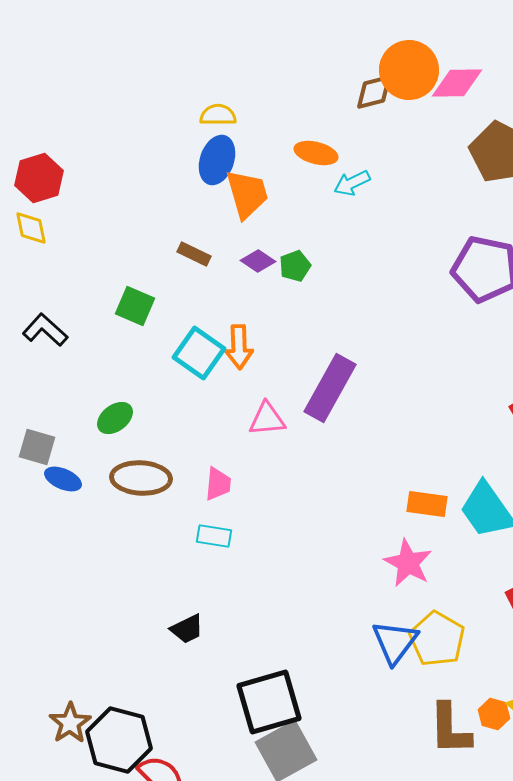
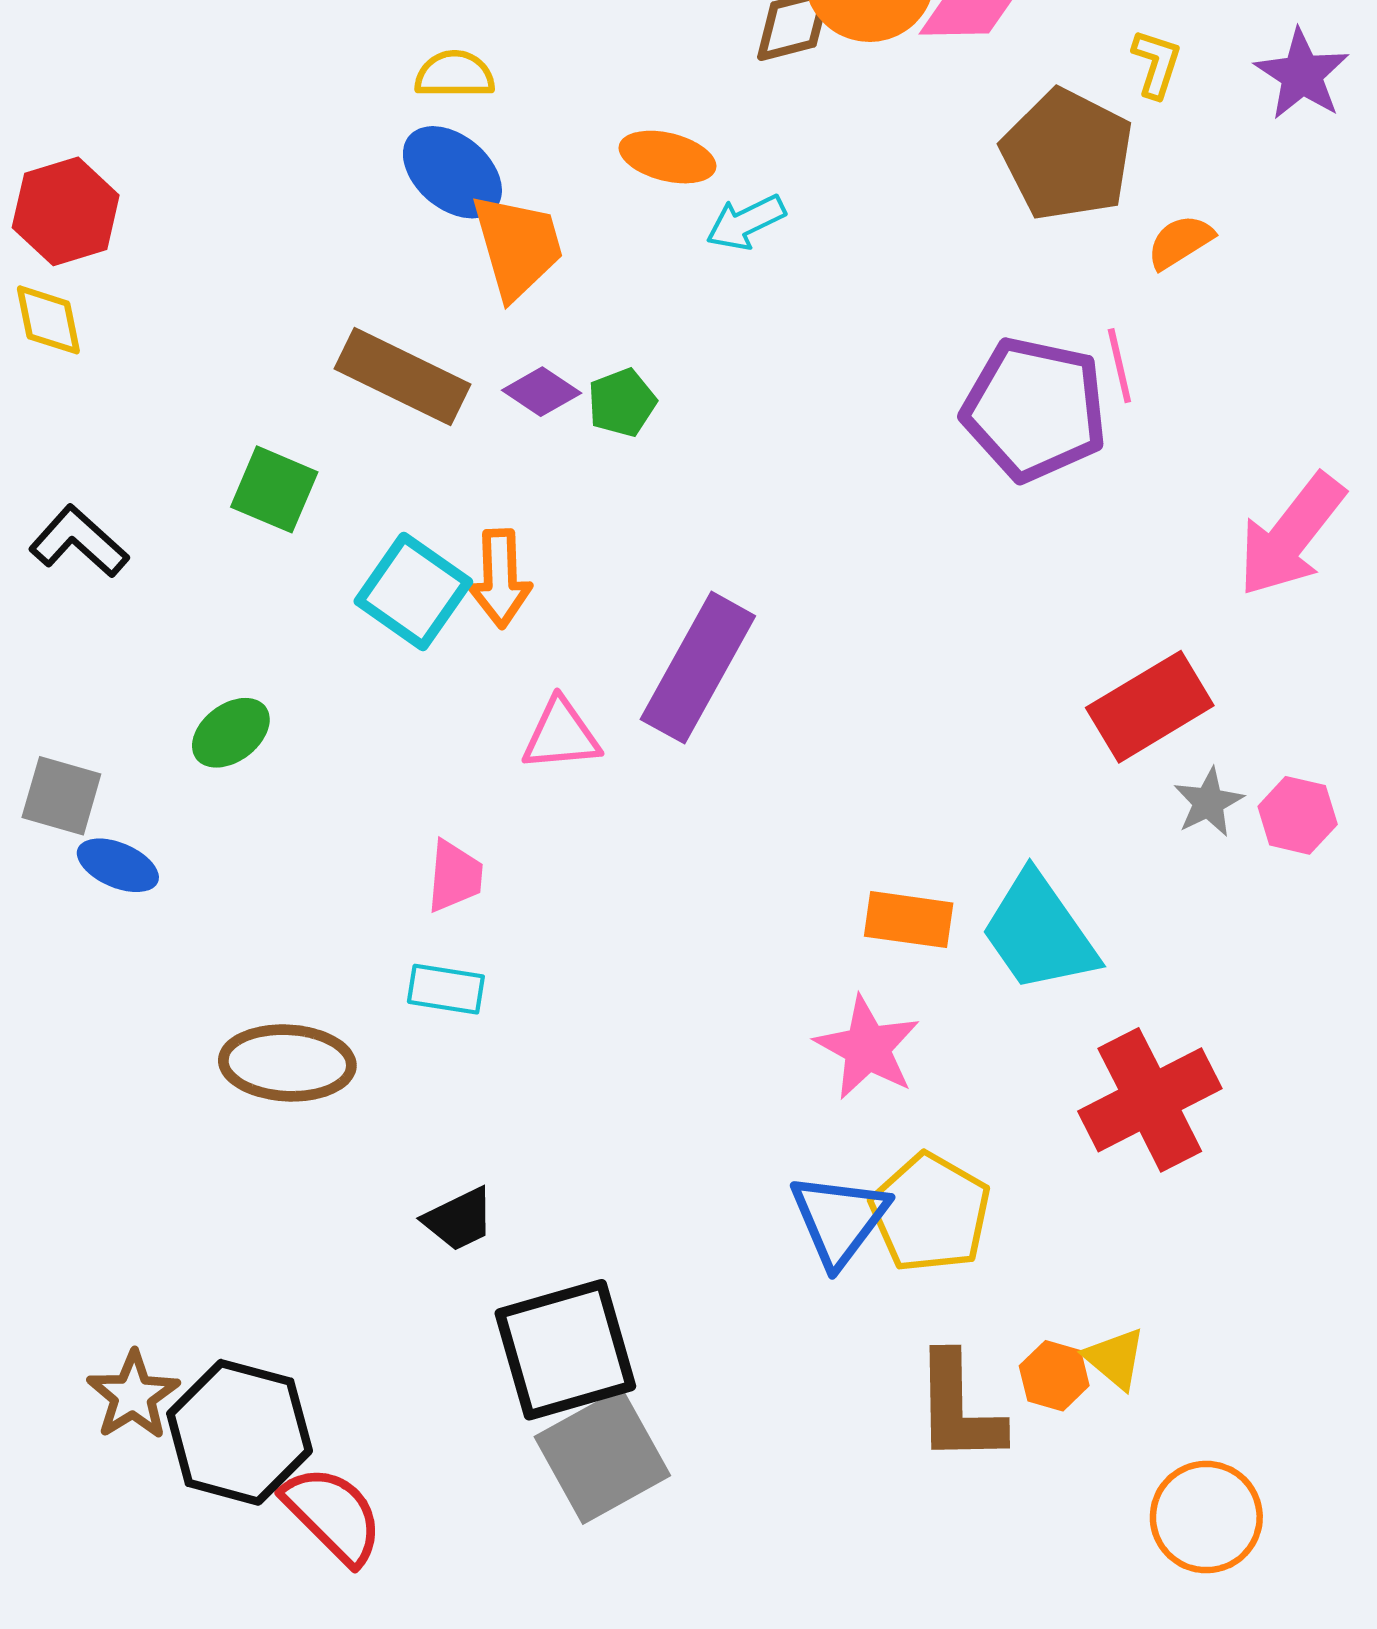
blue ellipse: (217, 160) -> (452, 172), turned -69
brown rectangle: (194, 254) -> (402, 376), size x1.8
brown ellipse: (141, 478) -> (287, 1063), moved
black trapezoid: (187, 629) -> (459, 1219), moved

